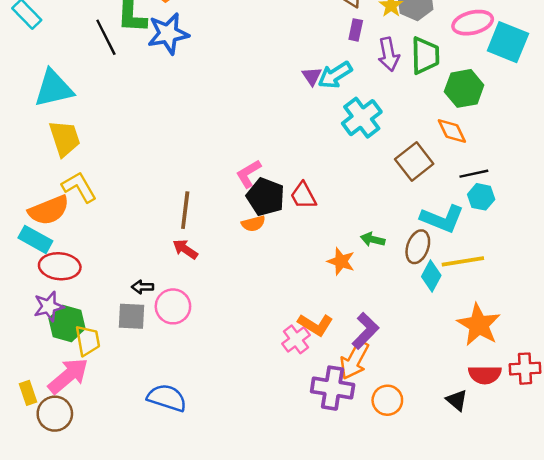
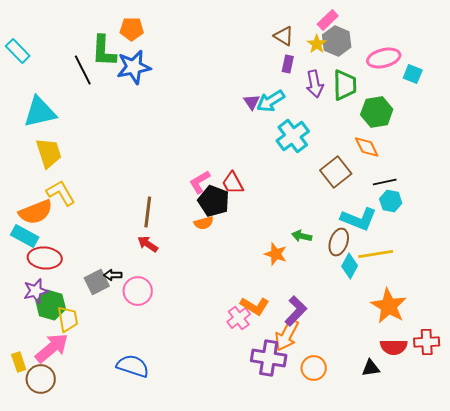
cyan square: (508, 42) -> (413, 74), size x0.6
red trapezoid: (303, 196) -> (233, 183), moved
gray square: (132, 316) -> (97, 282), moved, turned -30
black triangle: (457, 400) -> (371, 368), turned -48

